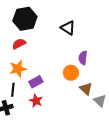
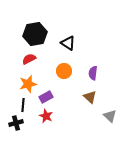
black triangle: (68, 28) -> (68, 43), moved
orange circle: (71, 73) -> (64, 71), moved
brown triangle: (86, 89) -> (90, 97), moved

